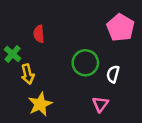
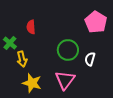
yellow star: (40, 104) -> (32, 83), turned -30
pink triangle: (100, 104) -> (65, 80), moved, size x1.5

